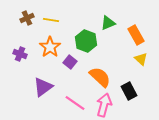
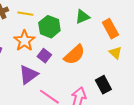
green hexagon: (86, 41) -> (49, 27), moved
orange semicircle: (100, 77) -> (74, 55), moved, turned 95
purple triangle: (43, 87) -> (28, 75), moved

